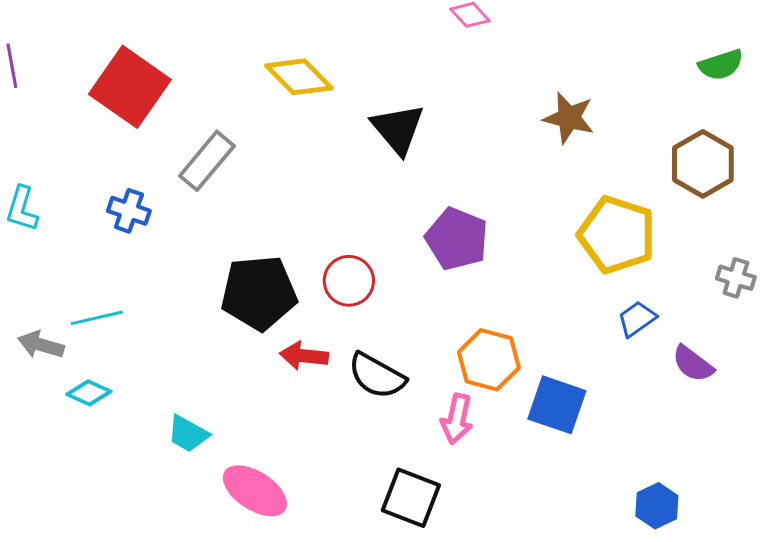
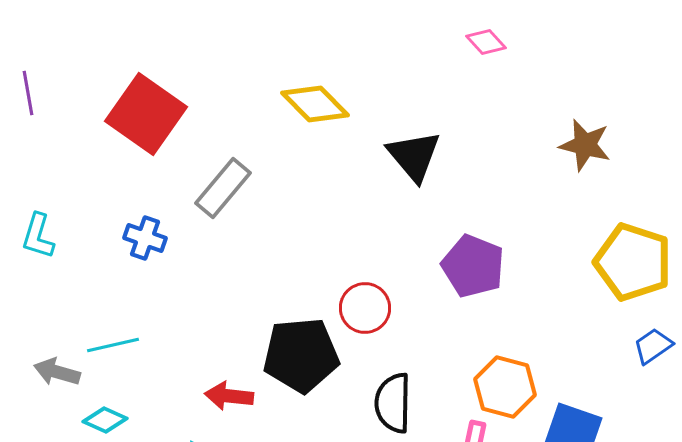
black pentagon: (259, 293) -> (301, 355), moved
red arrow: (304, 356) -> (229, 396), moved
black semicircle: (377, 376) -> (393, 403), turned 62

